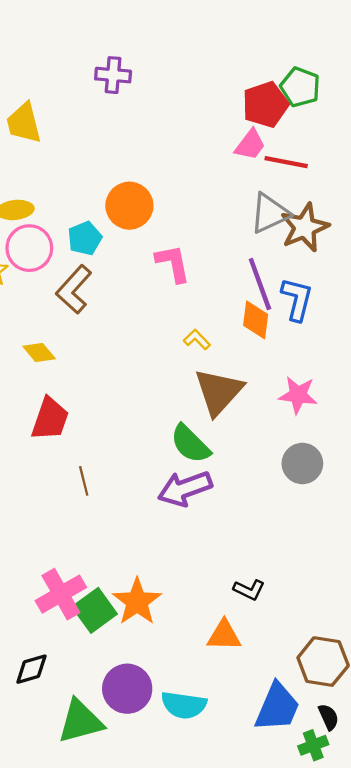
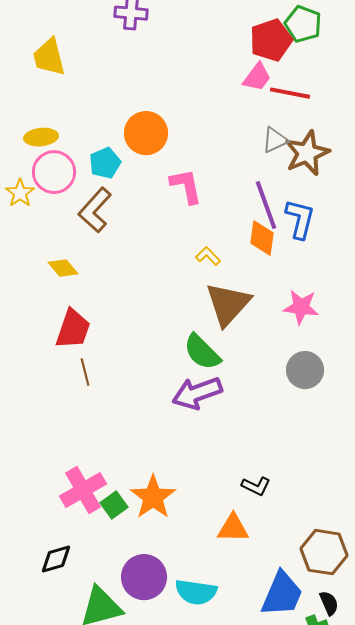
gray triangle: (270, 213) -> (275, 140), size x0.7
brown line: (84, 481) -> (85, 372), moved
green square: (95, 610) -> (114, 505), size x0.7

